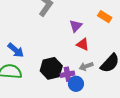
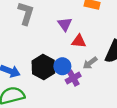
black hexagon: (51, 68) -> (43, 67), moved
blue circle: (76, 84) -> (62, 66), moved

